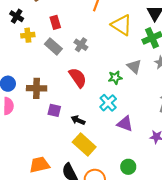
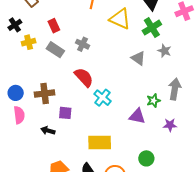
black cross: (17, 16) -> (15, 25), turned 32
green star: (115, 78) -> (153, 101), moved
cyan cross: (108, 103) -> (103, 98), moved
black arrow: (78, 120) -> (48, 131), moved
yellow rectangle: (84, 145) -> (100, 143), turned -35

